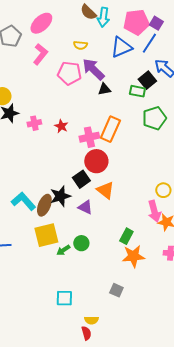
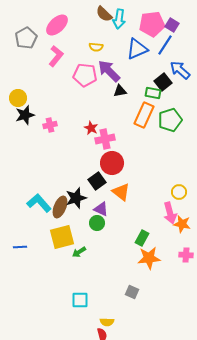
red star: (61, 126) -> (91, 128), moved
orange rectangle: (110, 129) -> (144, 115), moved
green circle: (81, 243) -> (97, 223), moved

